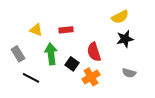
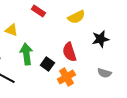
yellow semicircle: (120, 17) -> (76, 17), moved
red rectangle: (66, 30) -> (38, 11), moved, turned 40

